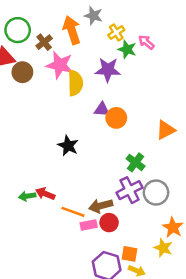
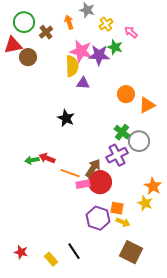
orange arrow: (72, 30) -> (69, 22), size x0.6
green star: (127, 49) -> (115, 47), moved
pink star: (60, 65) -> (81, 51), moved
purple triangle: (102, 109) -> (83, 83), moved
orange circle: (116, 118) -> (126, 94), moved
gray circle: (156, 193) -> (139, 141), moved
brown arrow: (101, 206) -> (93, 168), turned 138
red circle: (109, 223) -> (100, 182), size x1.5

